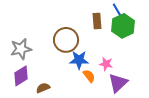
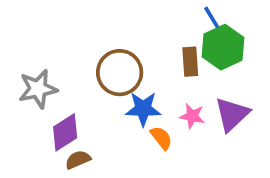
brown rectangle: (97, 21) -> (190, 62), moved
purple diamond: (21, 76) -> (65, 132), moved
purple triangle: (118, 83) -> (232, 114), moved

